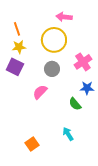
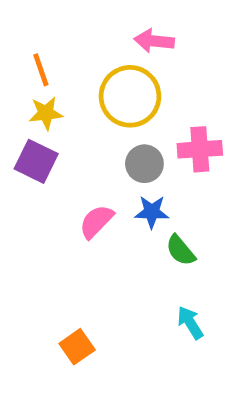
pink cross: (83, 62) -> (200, 149), turned 30
gray circle: (52, 69) -> (144, 164), moved
blue star: (87, 88) -> (152, 212), moved
cyan arrow: (68, 134) -> (190, 323), moved

